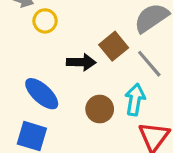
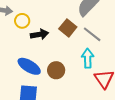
black arrow: (81, 62) -> (39, 34), moved
brown circle: (100, 109) -> (56, 70), moved

